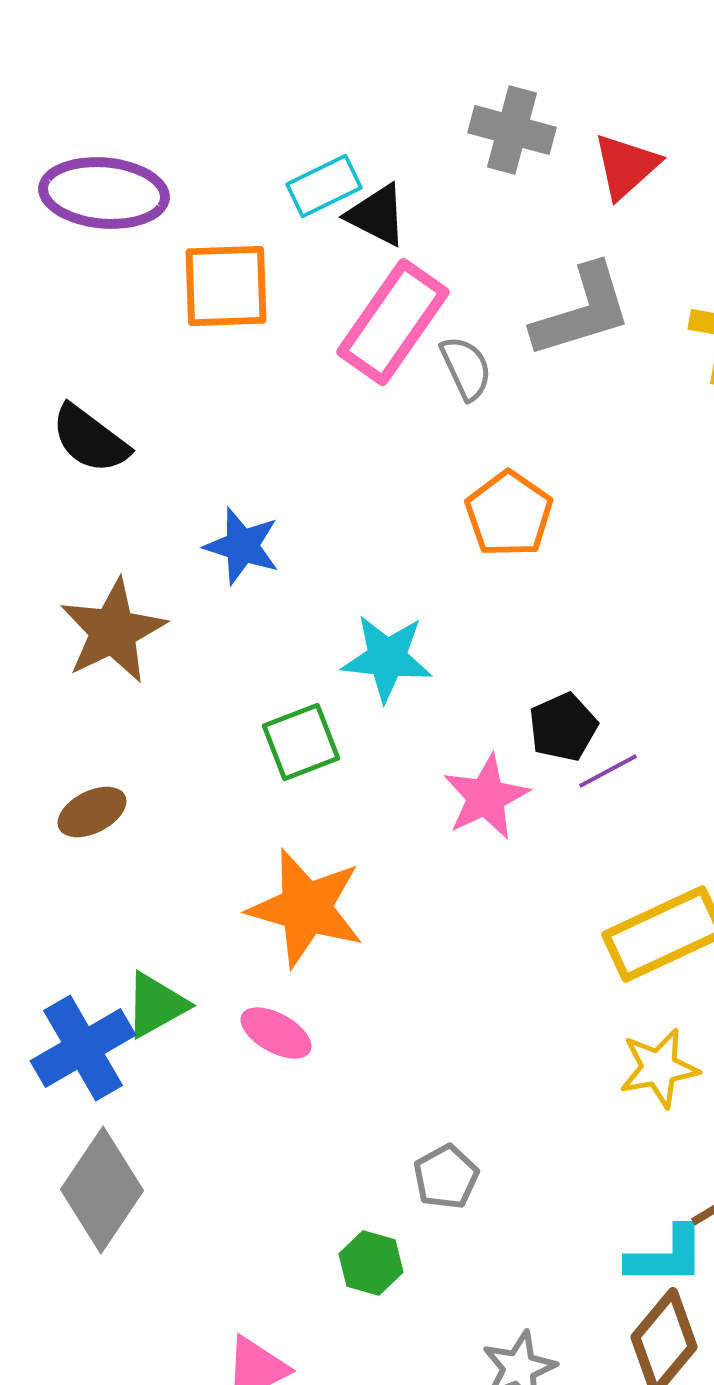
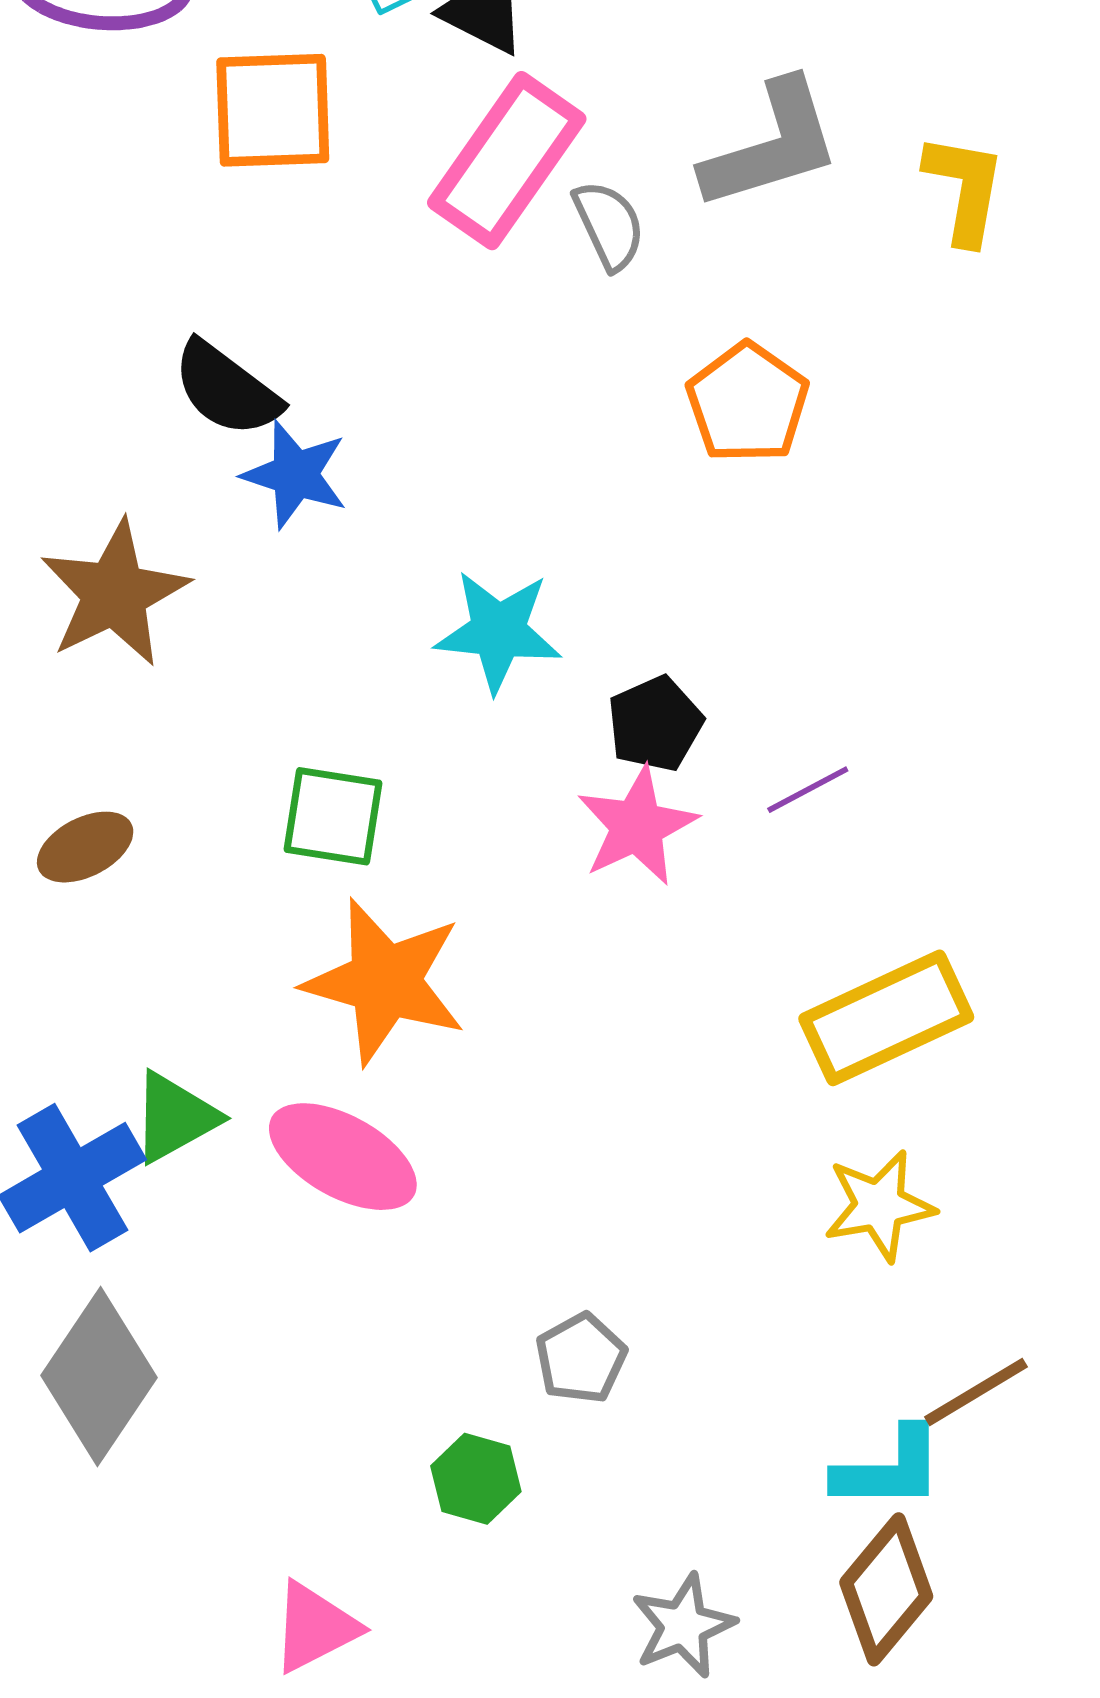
black semicircle: (90, 439) -> (227, 389), moved
orange pentagon: (509, 514) -> (748, 403), moved
black pentagon: (563, 727) -> (655, 724), moved
green square: (301, 742) -> (333, 816), moved, turned 30
pink ellipse: (276, 1033) -> (343, 1157), size x1.5

